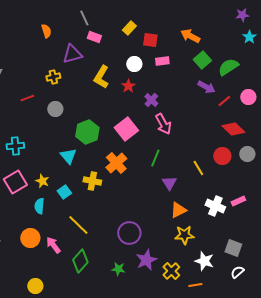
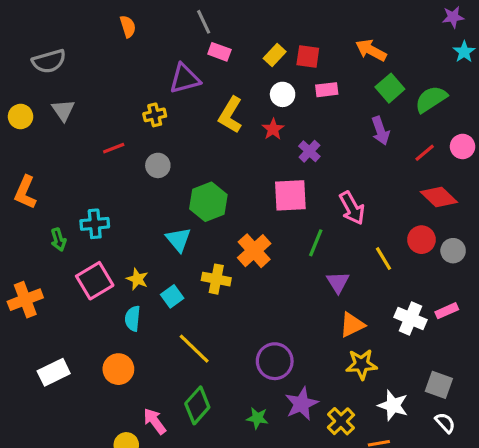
yellow rectangle: (129, 28) -> (275, 55), moved
orange semicircle: (46, 31) -> (128, 27), moved
purple arrow: (206, 87) -> (380, 131), moved, turned 42
pink arrow: (163, 124) -> (352, 208), moved
pink square: (126, 129) -> (290, 195), moved, turned 35
gray circle: (247, 154) -> (453, 251), moved
pink arrow: (53, 245) -> (155, 421), moved
white semicircle: (237, 272) -> (445, 423), turned 88

